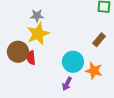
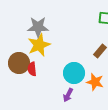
gray star: (37, 16) -> (38, 27), size x1.5

